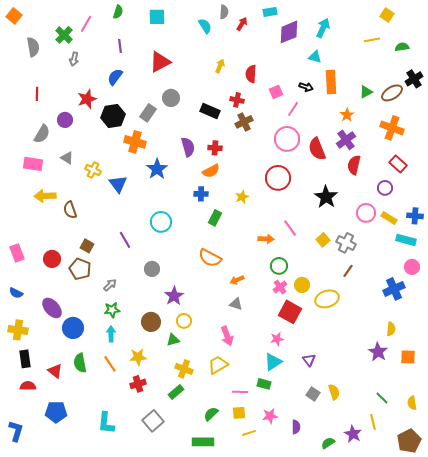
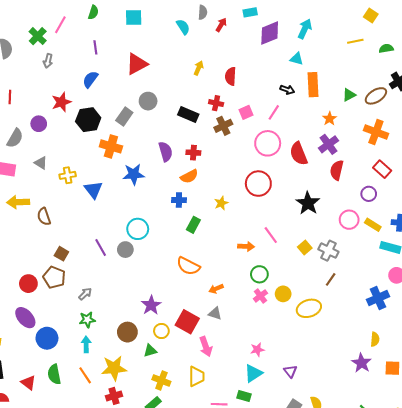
pink square: (276, 92) -> (246, 112), moved
blue star: (157, 169) -> (134, 174), turned 30
yellow cross: (93, 170) -> (68, 175), turned -35
red circle: (52, 259) -> (28, 284), moved
gray circle: (152, 269) -> (125, 250), moved
red square: (290, 312) -> (187, 322), moved
yellow star: (138, 357) -> (114, 368), size x1.4
yellow trapezoid: (218, 365) -> (196, 376), turned 120

